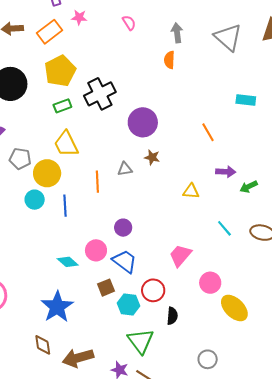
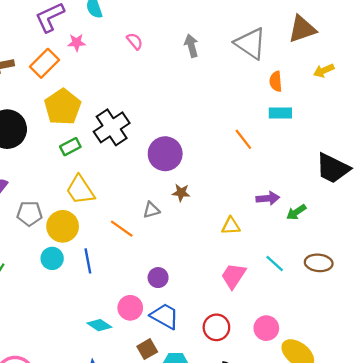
orange semicircle: (169, 60) -> (276, 81), moved
orange line: (208, 132) -> (243, 139), moved
orange line: (97, 182) -> (122, 229), turned -45
pink trapezoid: (180, 255) -> (234, 276), moved
red circle: (153, 290) -> (216, 327), moved

